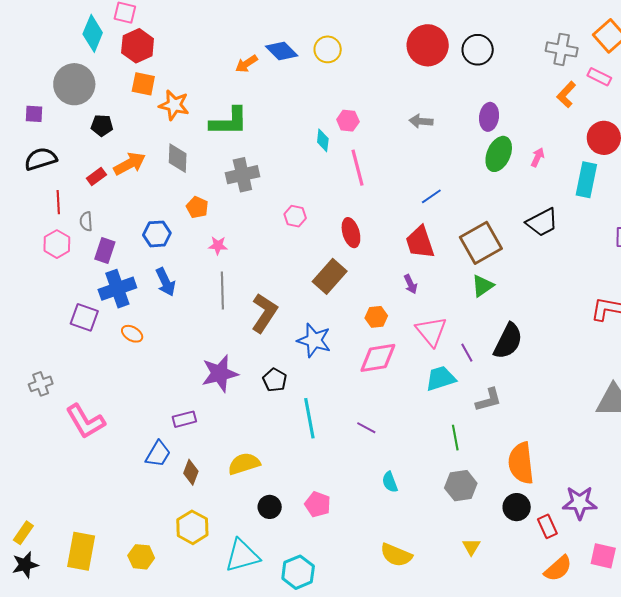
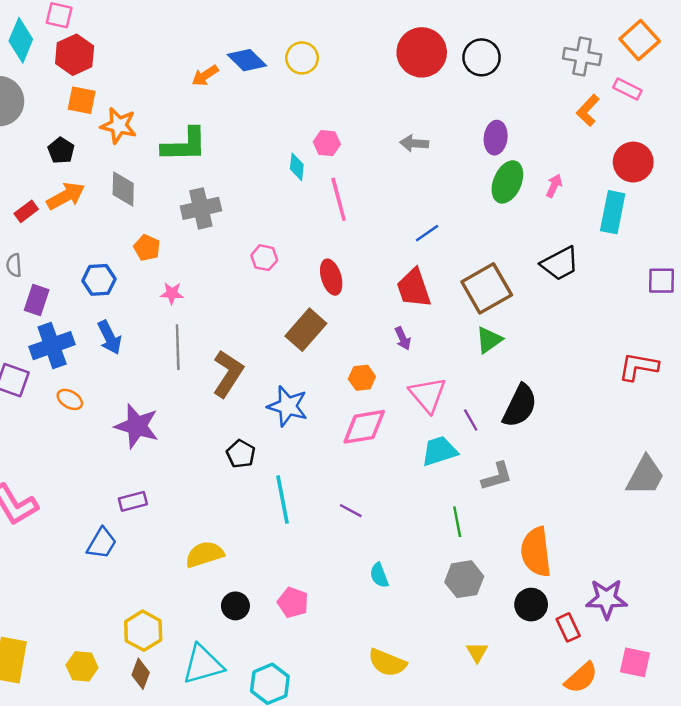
black pentagon: (102, 125) -> (61, 150), moved, turned 30
purple star: (220, 374) -> (137, 426), moved, turned 30
brown diamond: (191, 472) -> (141, 674), moved

